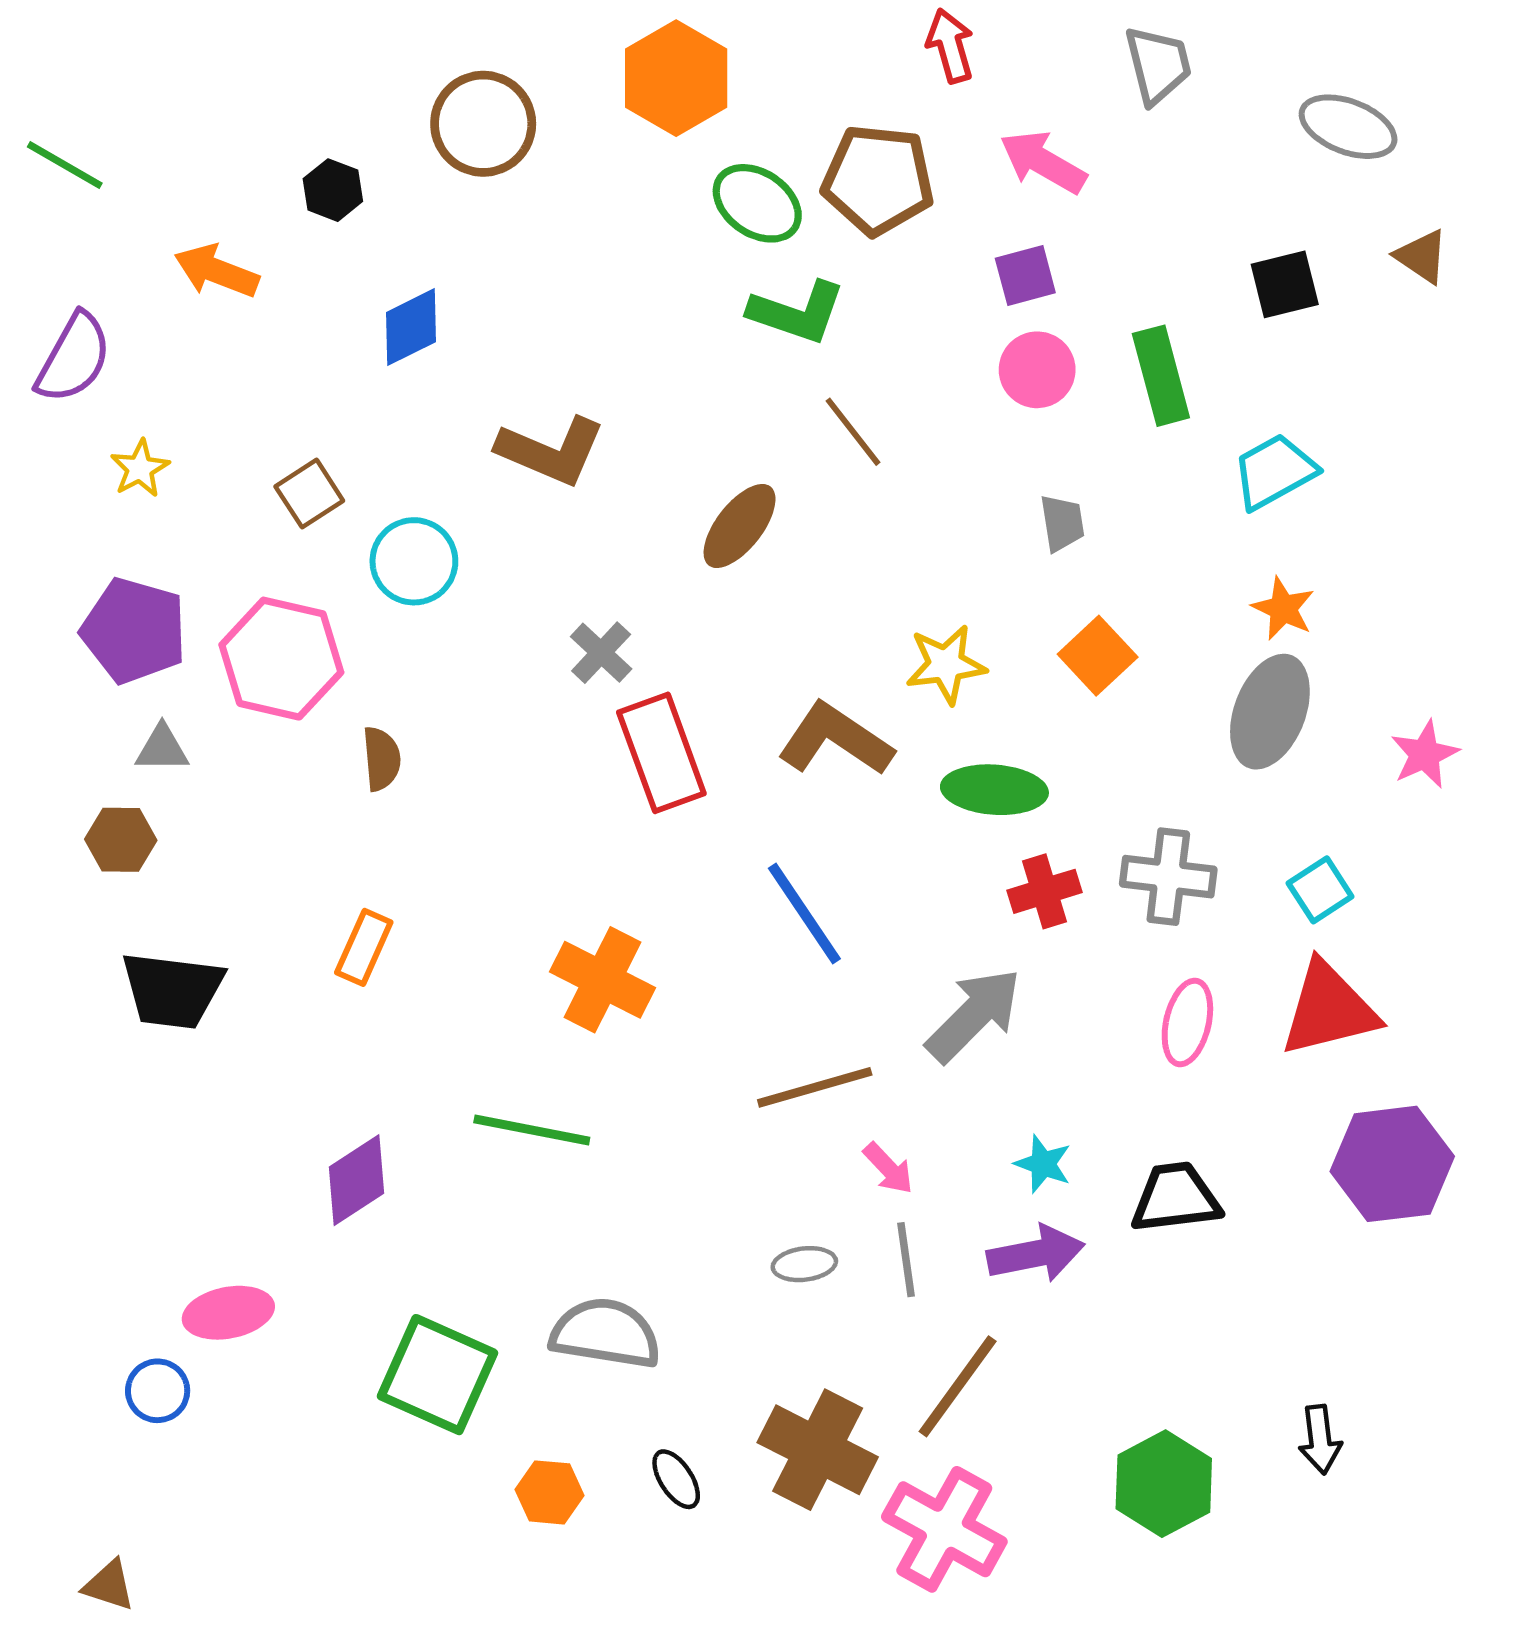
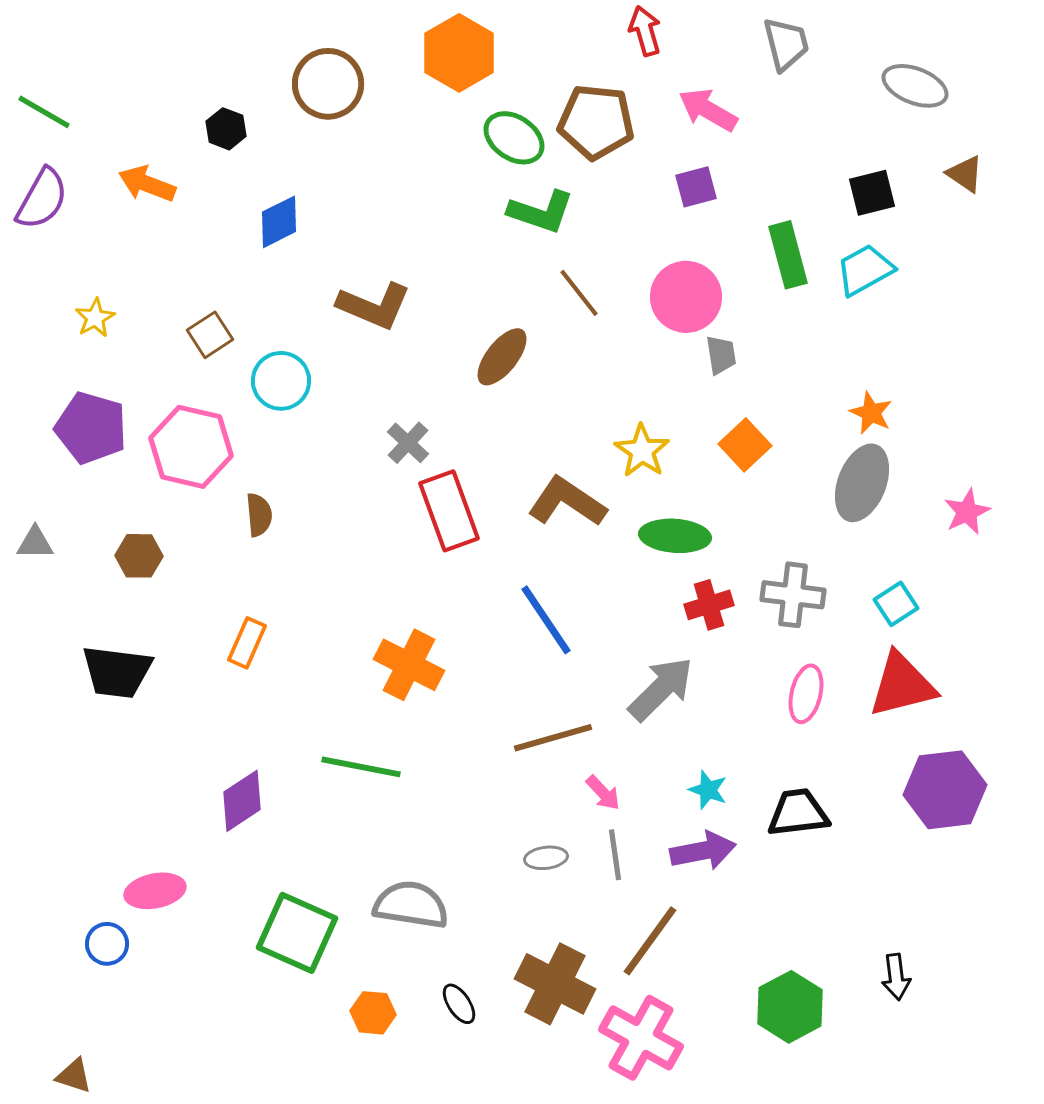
purple semicircle: (74, 358) -> (42, 199), moved
pink circle: (1037, 370) -> (686, 297), moved, size x1.4
cyan trapezoid: (1274, 471) -> (865, 270), moved
yellow star: (946, 664) -> (642, 451), turned -30
gray triangle: (162, 748) -> (35, 543), moved
brown hexagon: (121, 840) -> (139, 556), moved

